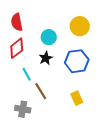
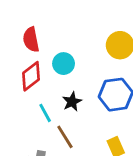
cyan circle: (49, 37) -> (64, 64), moved
black star: (46, 58) -> (72, 102), moved

